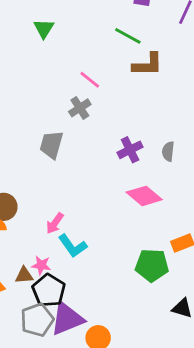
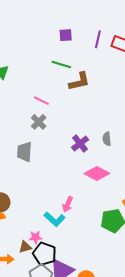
pink arrow: (55, 223) -> (68, 204), moved

